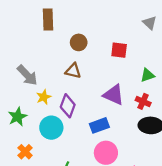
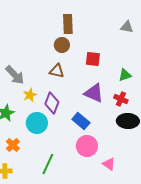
brown rectangle: (48, 20) -> (68, 24), moved
gray triangle: (150, 23) -> (127, 27), turned -32
red square: (119, 50) -> (93, 59), moved
blue rectangle: (99, 125) -> (81, 121), turned 60

